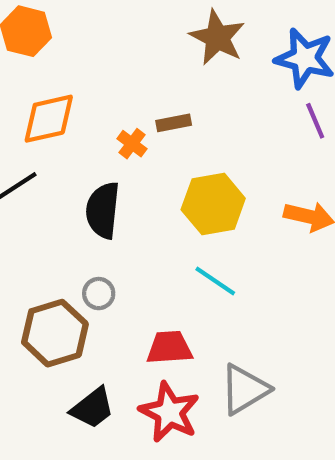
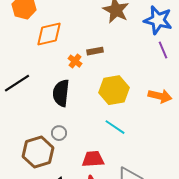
orange diamond: (49, 119) -> (49, 34), moved

